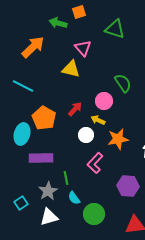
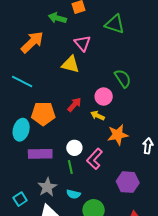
orange pentagon: (44, 118) -> (43, 114), turned -30
white circle: (86, 135) -> (74, 148), moved
green line: (66, 178) -> (70, 167), moved
cyan semicircle: (74, 198) -> (73, 194), turned -40

